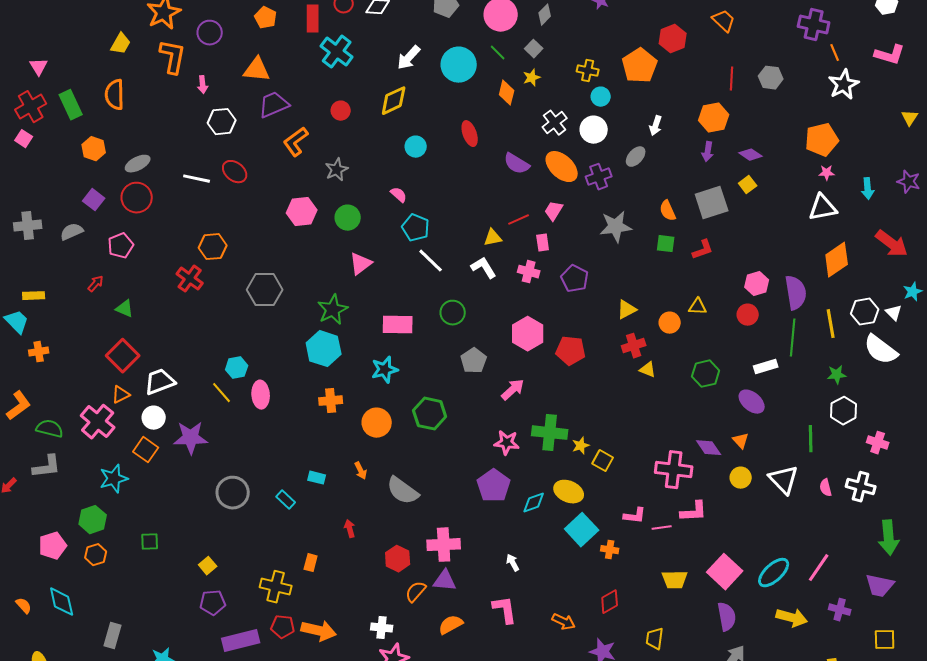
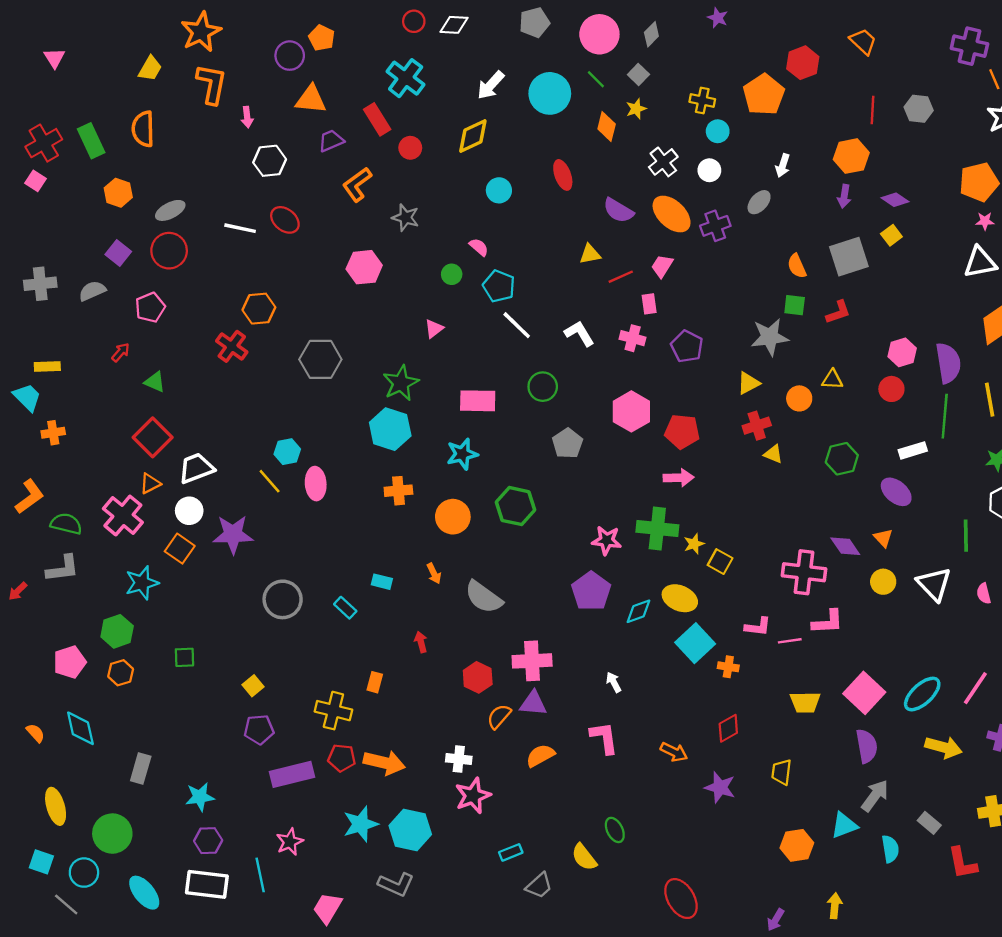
red rectangle: (313, 19) -> (377, 119), moved, turned -32
purple circle: (210, 33) -> (290, 56), moved
pink triangle: (39, 67) -> (54, 58), moved
purple trapezoid: (274, 105) -> (331, 141), size x0.7
white circle: (594, 130) -> (709, 170), size x0.7
gray star: (337, 170) -> (406, 218), turned -30
green circle: (348, 218) -> (452, 274), moved, size x0.7
gray star: (616, 227) -> (770, 337), moved
yellow triangle: (493, 238) -> (590, 254), moved
pink triangle: (361, 264) -> (434, 329), size x0.7
pink arrow: (513, 390) -> (679, 478), moved, turned 40

